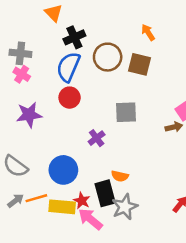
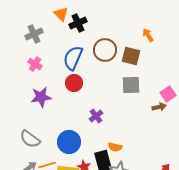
orange arrow: (148, 32) -> (148, 35), moved
black cross: (74, 37) -> (78, 23), moved
gray cross: (20, 53) -> (34, 34), moved, turned -30
gray square: (126, 112) -> (131, 85), moved

